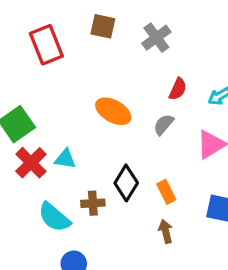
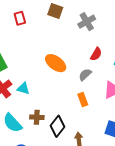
red rectangle: (46, 45) -> (20, 18), size x0.6
black diamond: (126, 183) -> (57, 126), moved
orange rectangle: (166, 192) -> (83, 100), moved

